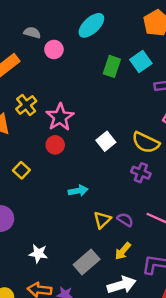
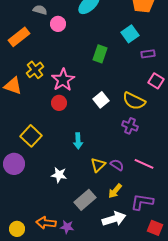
green rectangle: (112, 66) -> (100, 54), moved
yellow square: (21, 170) -> (31, 136), moved, size x1.5
cyan arrow: (78, 191) -> (78, 141), turned 98
white star: (38, 254) -> (59, 175), moved

